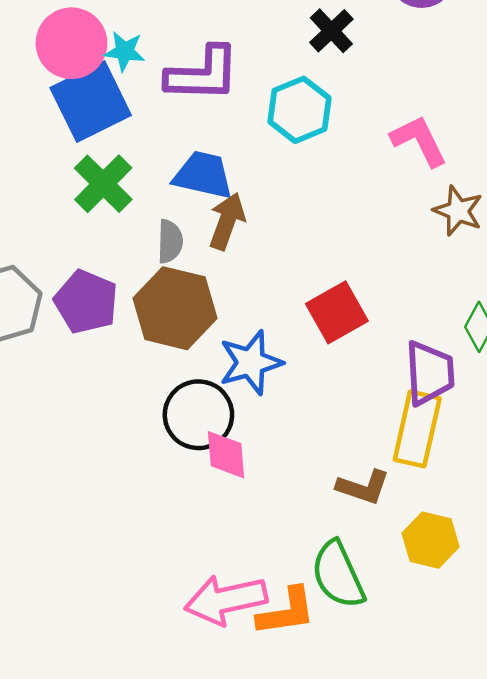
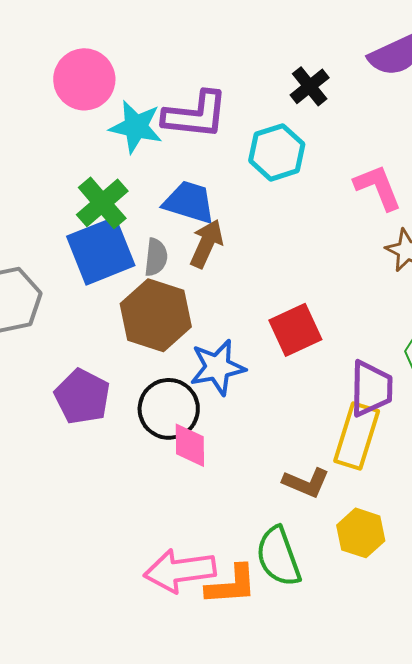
cyan star: (125, 51) -> (136, 127), moved, size x1.5
blue square: (91, 102) -> (101, 251), moved
purple pentagon: (86, 302) -> (82, 397), moved

